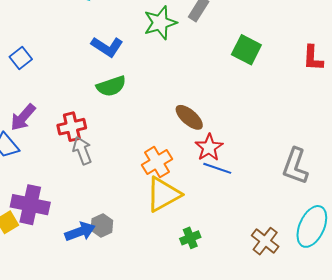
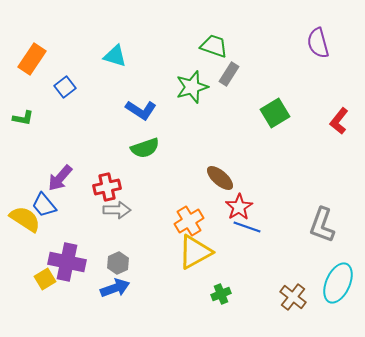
green square: (246, 50) -> (275, 113), turned 32
blue square: (21, 58) -> (65, 87), moved
red L-shape: (313, 58) -> (339, 121), turned 36
gray arrow: (82, 151) -> (117, 210), turned 112
gray hexagon: (102, 225) -> (118, 263), moved

